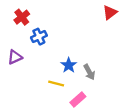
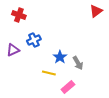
red cross: (22, 17) -> (19, 15), turned -32
blue cross: (39, 37) -> (34, 40), moved

